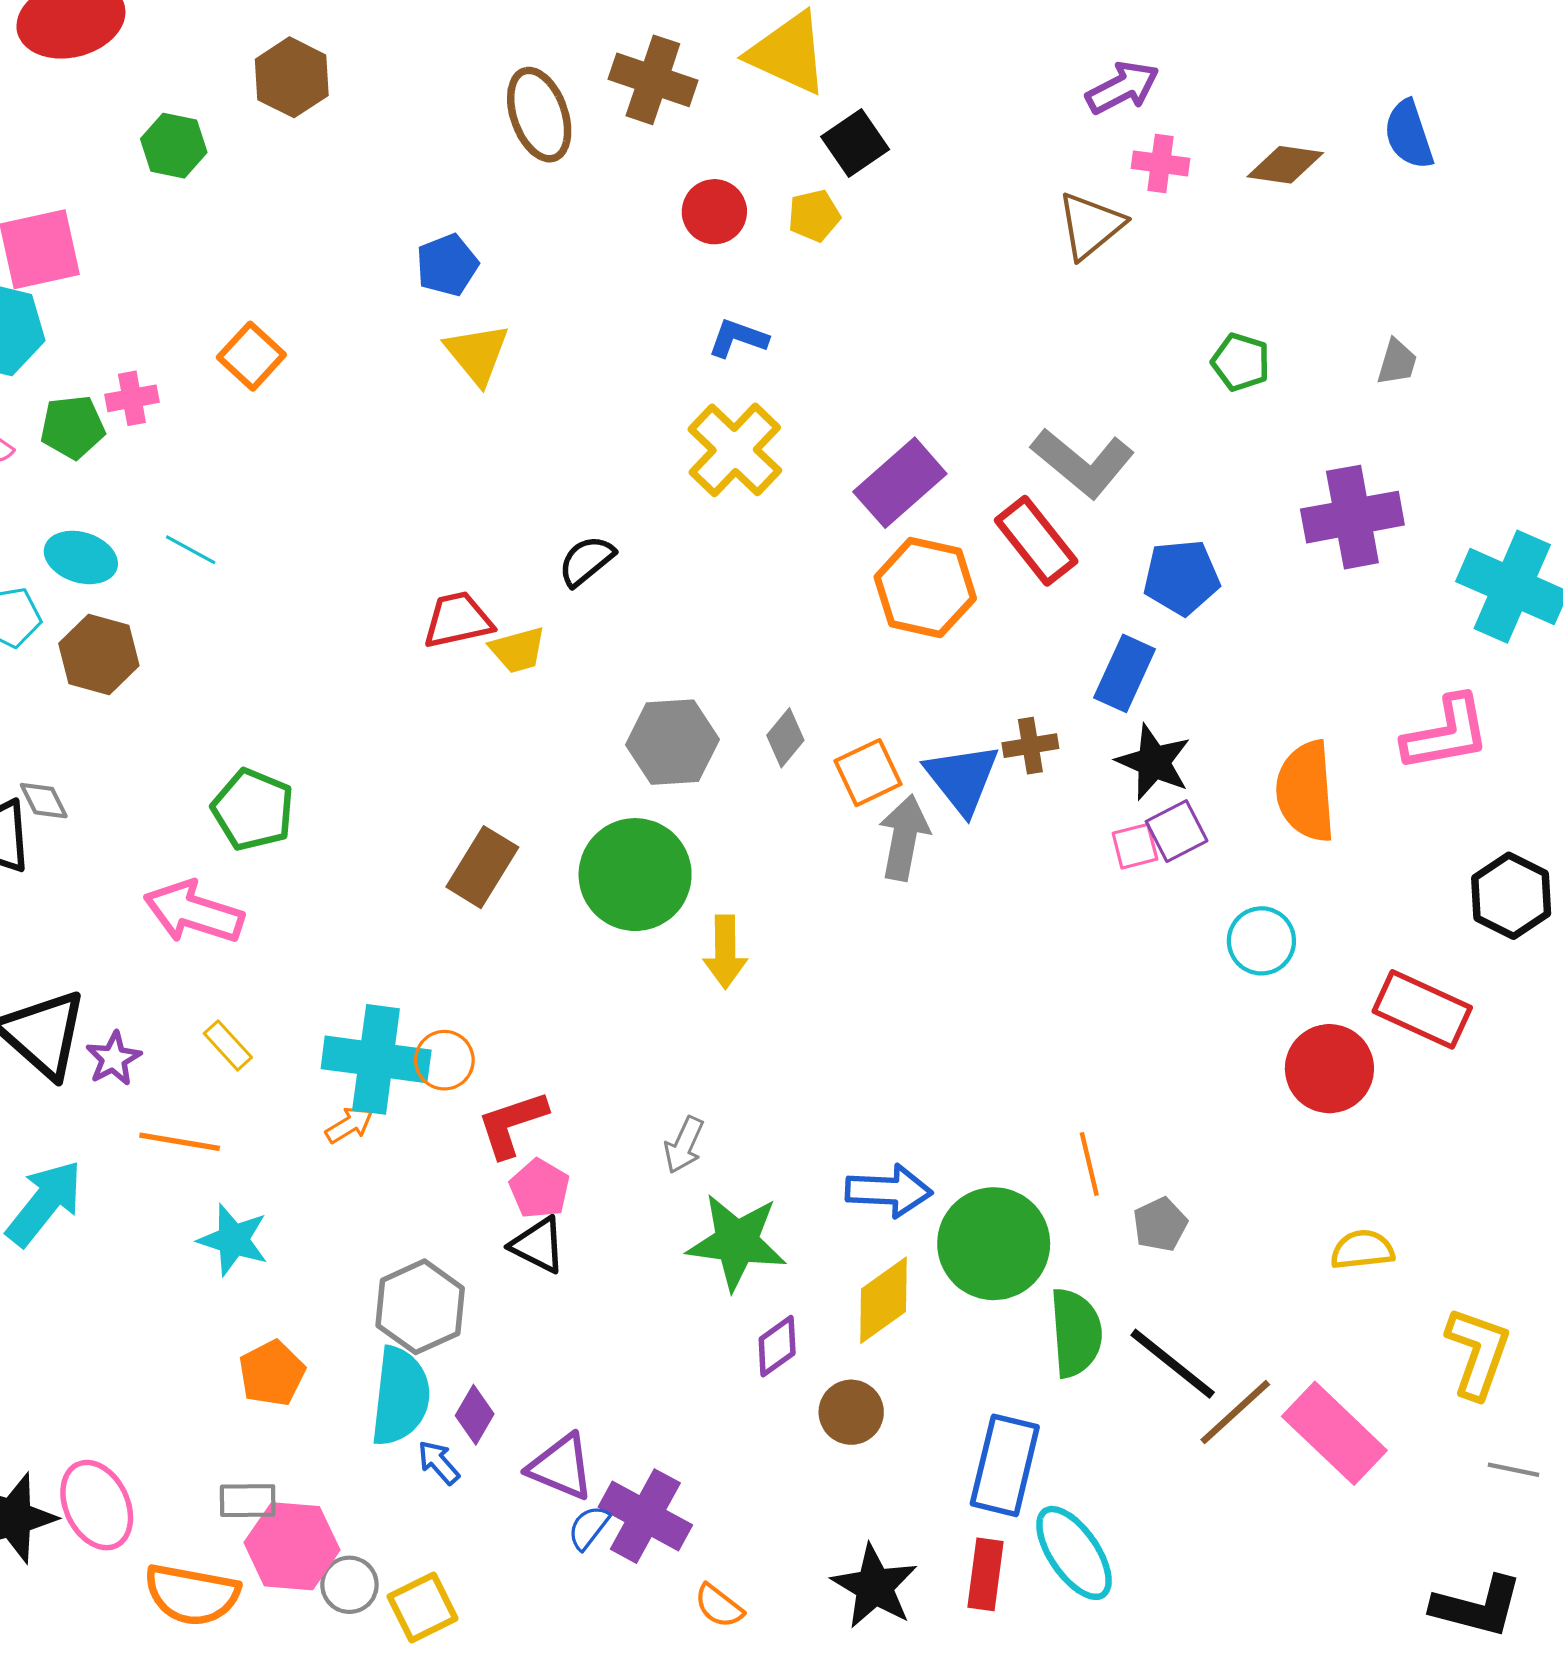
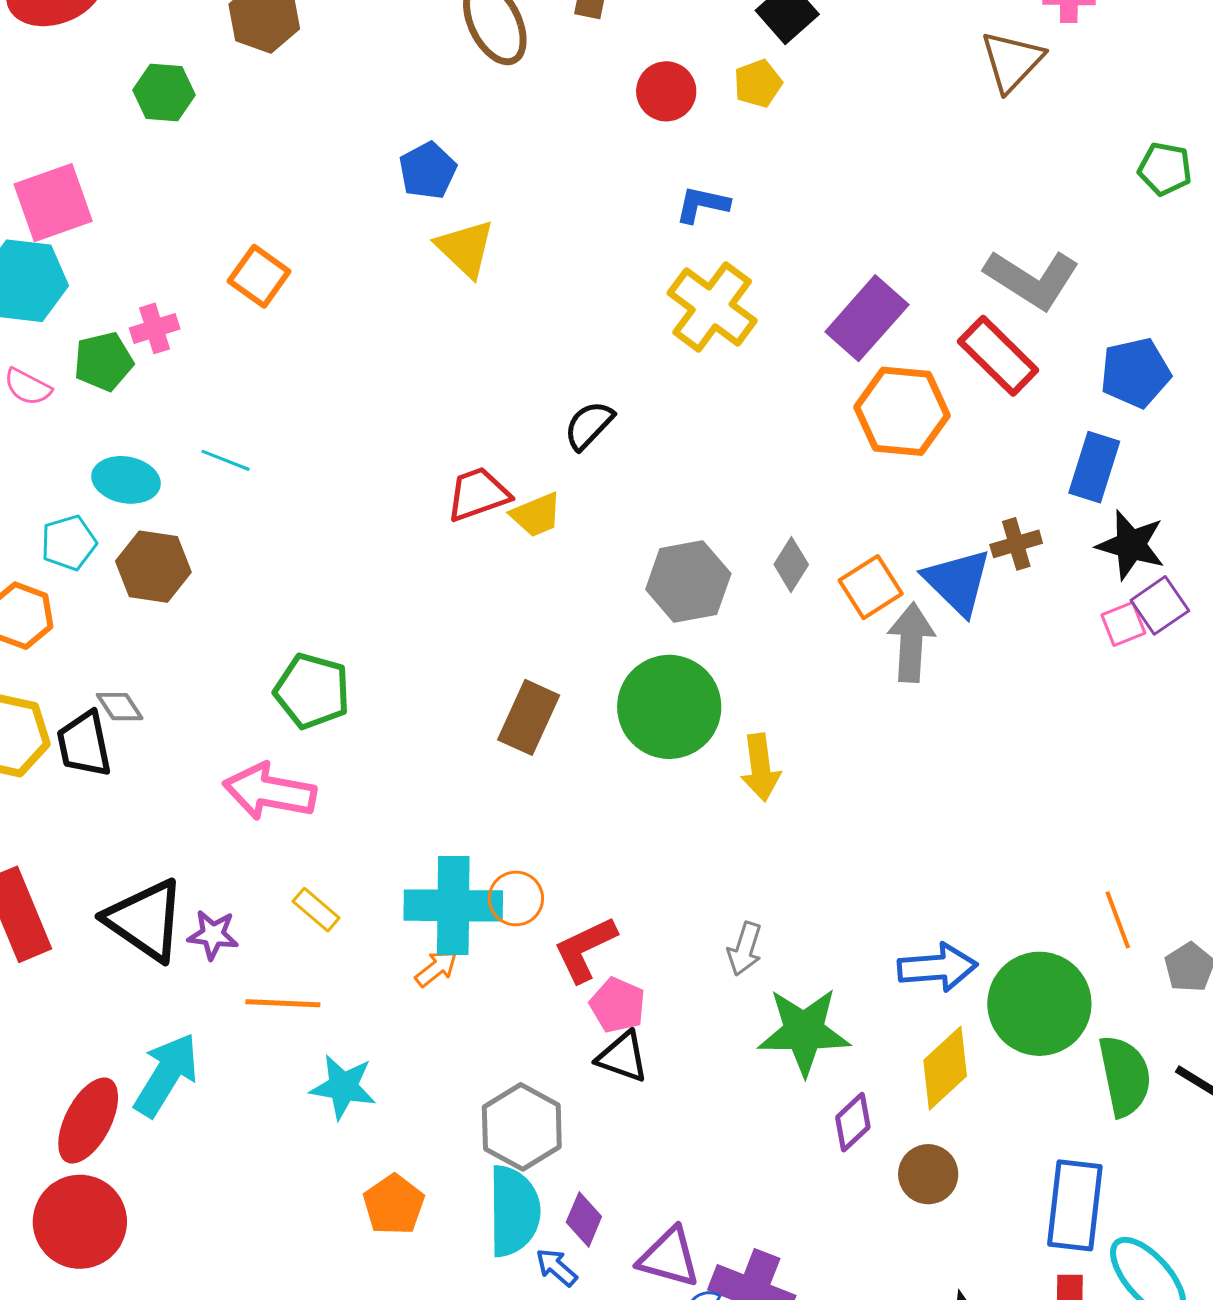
purple star: (114, 1059) -> (213, 935), turned -30

